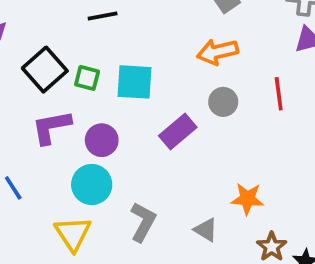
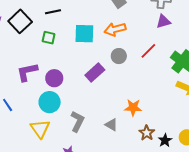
black square: (45, 70) -> (20, 21), moved
green square: (87, 78) -> (49, 38), moved
cyan square: (135, 82) -> (84, 34), moved
red line: (279, 94) -> (148, 51), turned 54

